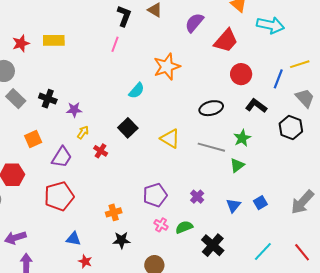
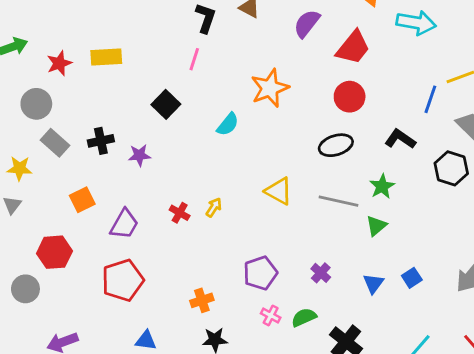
red circle: (241, 74) -> (350, 97), moved
black cross: (48, 99) -> (101, 141), turned -30
black square: (128, 128) -> (166, 104), moved
yellow arrow: (83, 132) -> (214, 207), moved

